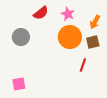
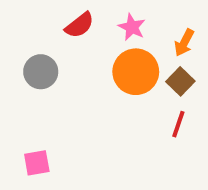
brown square: (93, 42) -> (180, 81), turned -32
red line: (83, 65) -> (178, 124), moved

